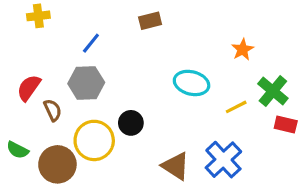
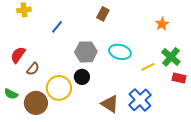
brown rectangle: (150, 21) -> (103, 14), moved, turned -48
orange star: (243, 49) -> (162, 24), moved
gray hexagon: (86, 83) -> (86, 52), moved
brown semicircle: (53, 110) -> (33, 69), turned 64

